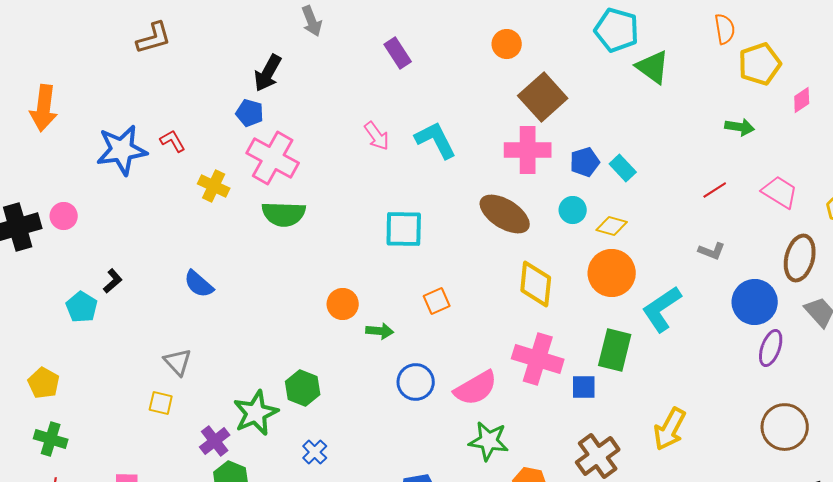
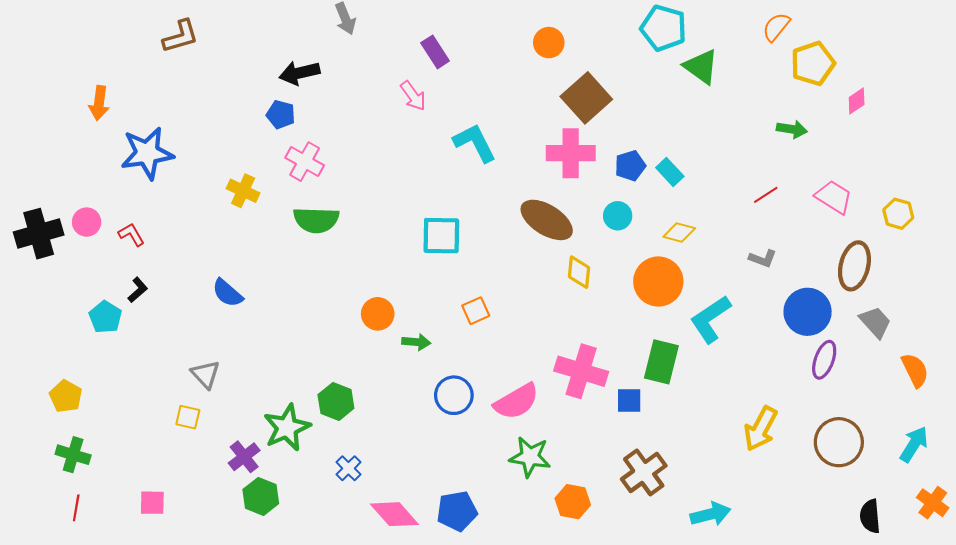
orange semicircle: (725, 29) -> (776, 27), turned -132
black arrow: (268, 73) -> (299, 73), turned 48
orange arrow: (44, 108) -> (99, 103), moved, size x0.7
pink arrow: (377, 136) -> (413, 96), moved
red L-shape: (173, 141) -> (131, 235), moved
pink cross: (273, 158) -> (305, 162), size x0.7
yellow diamond: (612, 226) -> (679, 232), moved
yellow diamond: (536, 284) -> (579, 272), moved, size x0.7
yellow arrow: (670, 429) -> (761, 429), moved

